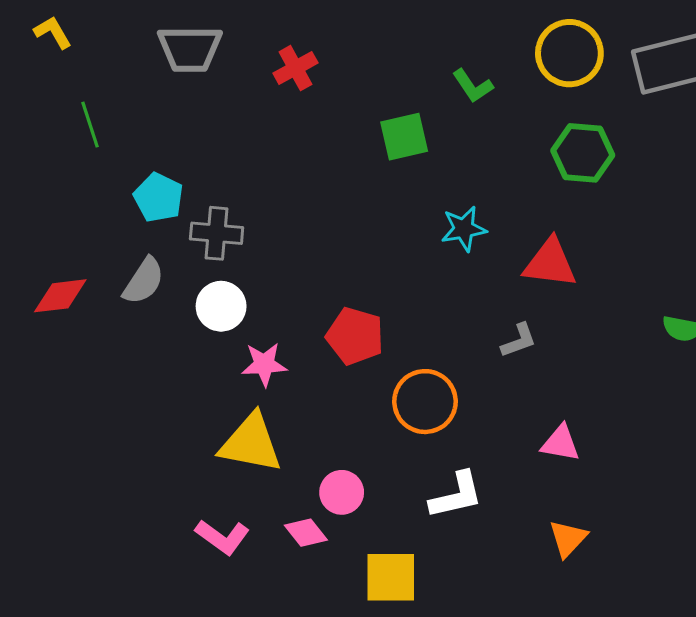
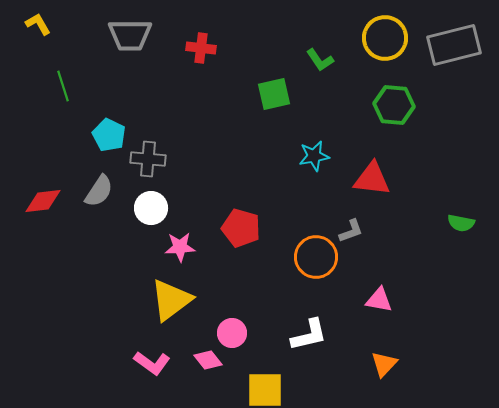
red cross: (295, 68) -> (201, 48), turned 36
orange circle: (425, 402) -> (316, 257), moved
yellow triangle: (251, 443) -> (171, 300), turned -48

